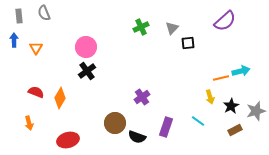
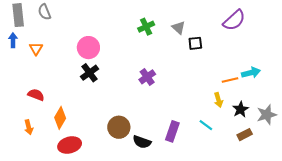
gray rectangle: (19, 16) -> (18, 15), size x1.5
gray triangle: (172, 28) -> (179, 28), turned -32
purple cross: (142, 97) -> (147, 77), moved
orange diamond: (60, 98) -> (60, 118), moved

